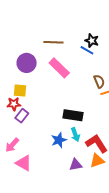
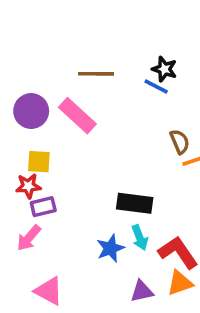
purple circle: (27, 63) -> (31, 111), moved
pink rectangle: (59, 68) -> (77, 116), moved
purple rectangle: (22, 116) -> (43, 207), turned 40
pink arrow: (12, 145) -> (29, 238), moved

